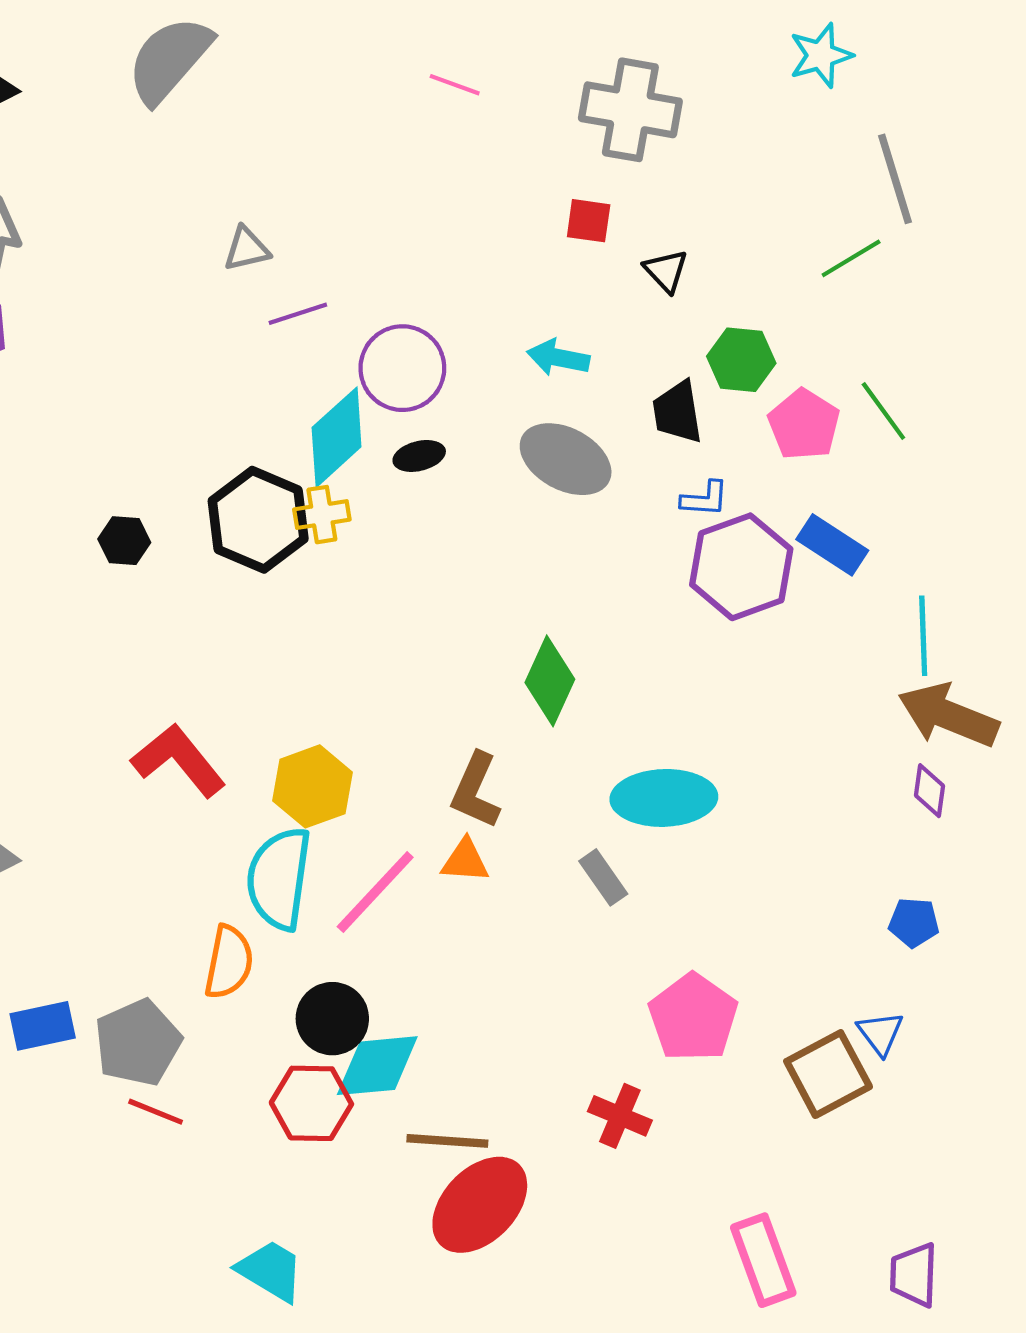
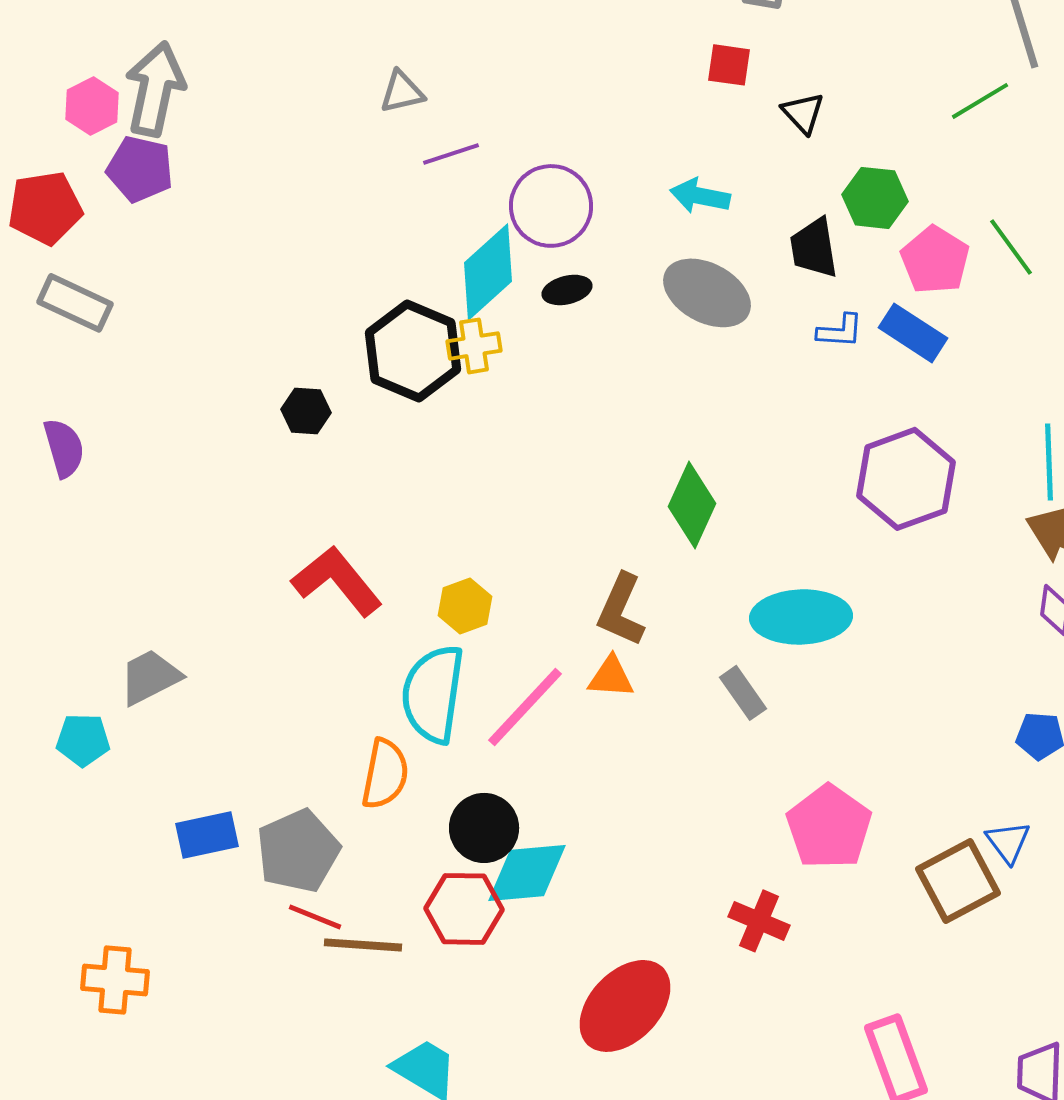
black hexagon: (124, 541) -> (306, 411), moved
blue rectangle: (832, 545) -> (913, 333), moved
purple hexagon: (741, 567) -> (906, 479), moved
yellow hexagon: (312, 786) -> (465, 606), size x0.7
brown line: (447, 1141) -> (363, 945), moved

